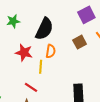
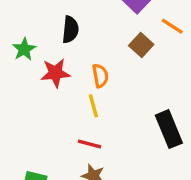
black semicircle: (44, 29) -> (70, 30), moved, size x0.7
red star: (24, 53) -> (55, 73), moved

